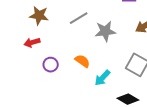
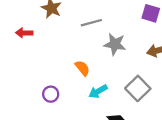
red arrow: (32, 42) -> (24, 33), moved
purple circle: (51, 65) -> (51, 94), moved

